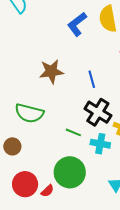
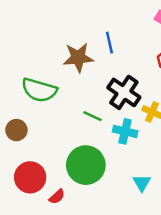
brown star: (51, 71) -> (78, 58), moved
blue line: (92, 79) -> (109, 43), moved
red semicircle: (47, 191) -> (57, 197), moved

